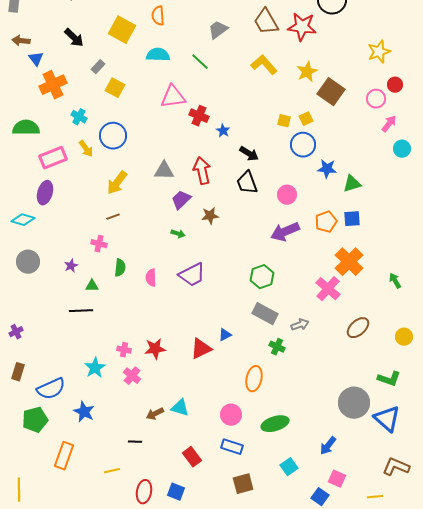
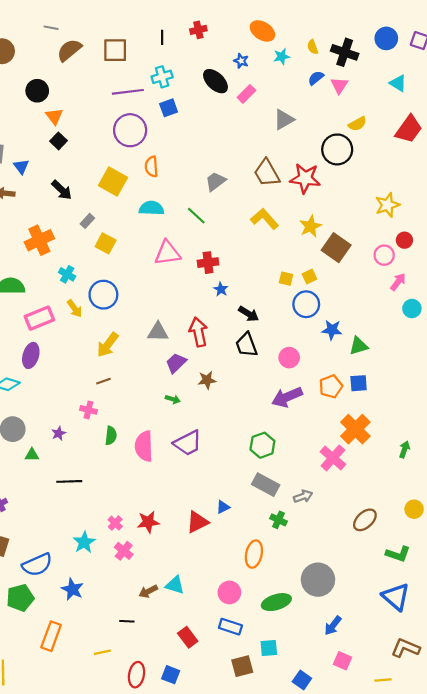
blue triangle: (36, 59) -> (21, 167), moved
red cross: (199, 116) -> (208, 263), moved, turned -30
pink semicircle: (151, 278) -> (144, 446), size x1.6
green arrow: (395, 281) -> (404, 449), turned 49
green triangle: (92, 286) -> (32, 455), moved
brown ellipse: (358, 328) -> (365, 520), moved
pink cross: (124, 350) -> (115, 523), turned 32
gray circle: (354, 403) -> (318, 580), moved
cyan square: (289, 467) -> (269, 648), moved, turned 30
blue square: (320, 497) -> (302, 680), moved

